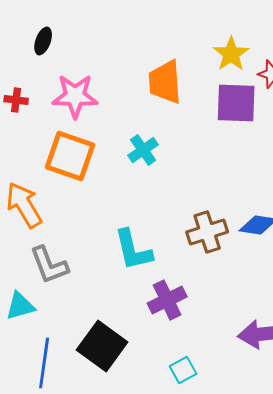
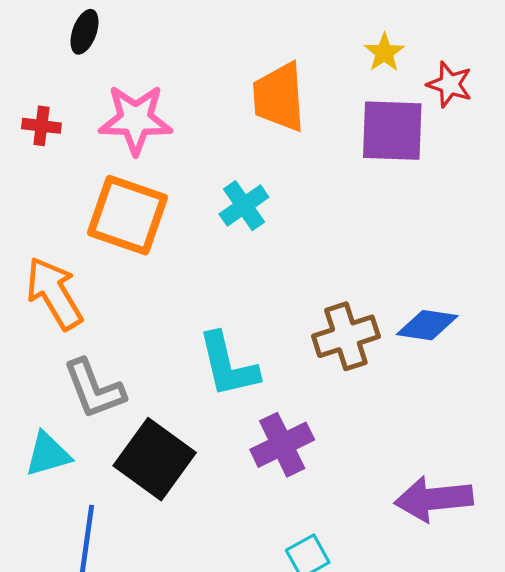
yellow star: (231, 54) -> (384, 53), size x0.7
black square: (102, 346) -> (155, 459), moved

